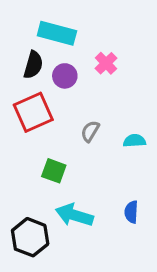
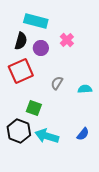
blue semicircle: (131, 212) -> (83, 134), turned -144
black hexagon: (30, 237) -> (19, 131), moved

